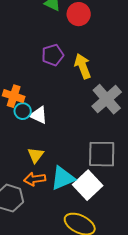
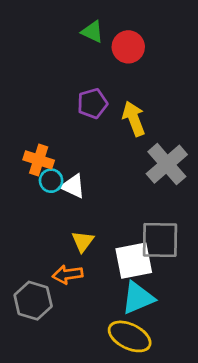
yellow triangle: (36, 155) -> (83, 241), moved
cyan triangle: (63, 178) -> (138, 298), moved
white square: (88, 185) -> (134, 261), moved, turned 32

